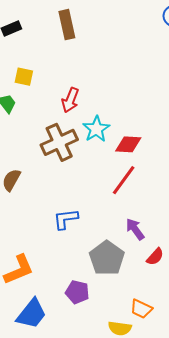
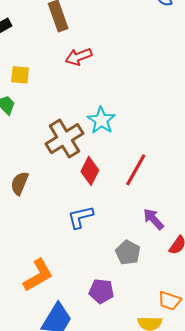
red arrow: (70, 100) -> (79, 57), moved, turned 55
red diamond: (128, 144) -> (90, 171), moved, turned -60
gray pentagon: (107, 258) -> (128, 253), size x0.7

